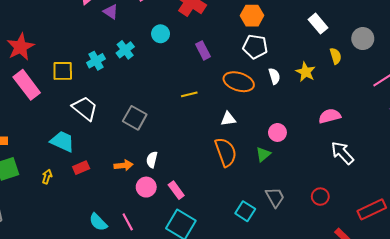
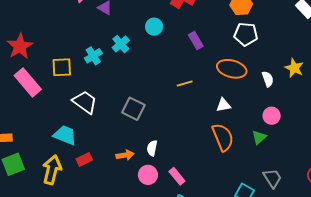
yellow star: (306, 72) -> (294, 68), moved
white semicircle: (274, 76) -> (268, 79), moved
yellow arrow: (47, 177) -> (52, 170), size x2.0

